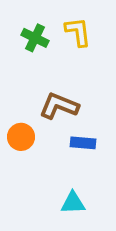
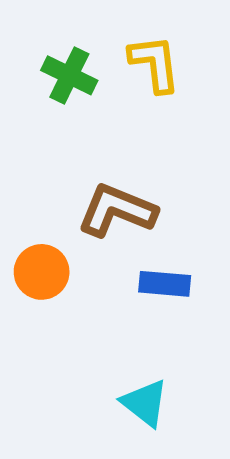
cyan triangle: (73, 203) -> (145, 403), turned 40

